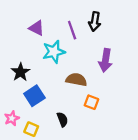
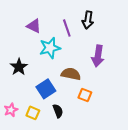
blue square: (34, 96) -> (46, 89), moved
yellow square: (31, 129) -> (33, 113), moved

